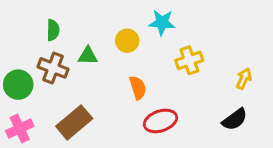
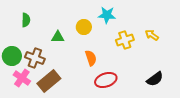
green semicircle: (53, 30) -> (26, 20), moved
brown cross: (53, 68) -> (35, 58), moved
yellow arrow: (244, 79) -> (152, 35), moved, turned -80
pink cross: (20, 129) -> (22, 78), moved, turned -30

